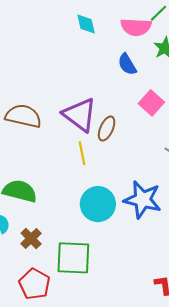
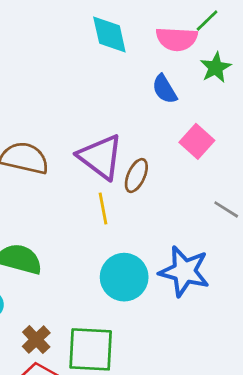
cyan diamond: (86, 24) -> (109, 34), size x1.4
brown cross: (31, 238) -> (36, 340), moved

